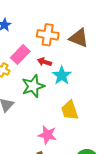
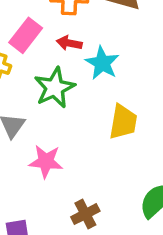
yellow trapezoid: (70, 110) -> (123, 122), turned -145
pink star: (47, 135) -> (46, 161), moved

